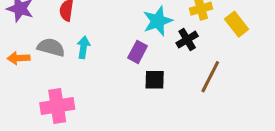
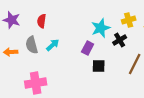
gray semicircle: (51, 47) -> (32, 45), turned -120
cyan arrow: (83, 47) -> (53, 45), turned 40

